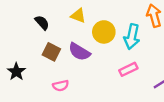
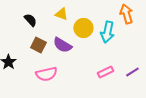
pink rectangle: (128, 69) -> (105, 72), moved
pink semicircle: (61, 86) -> (46, 74), size x1.5

